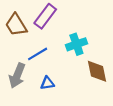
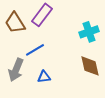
cyan cross: (76, 44) -> (89, 32), moved

